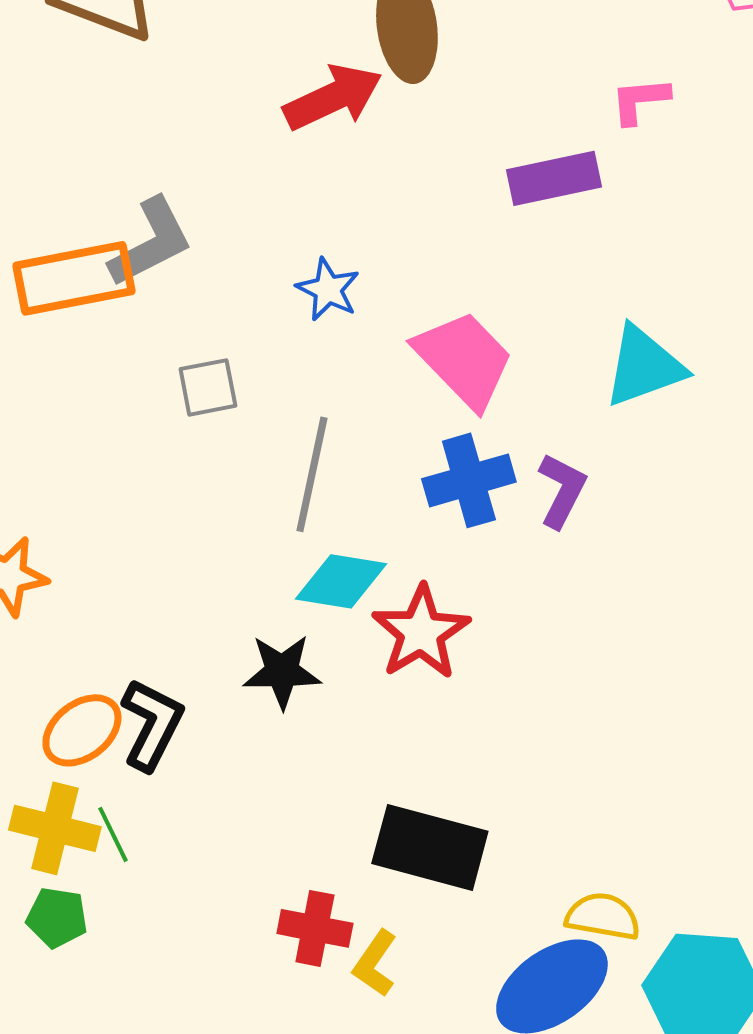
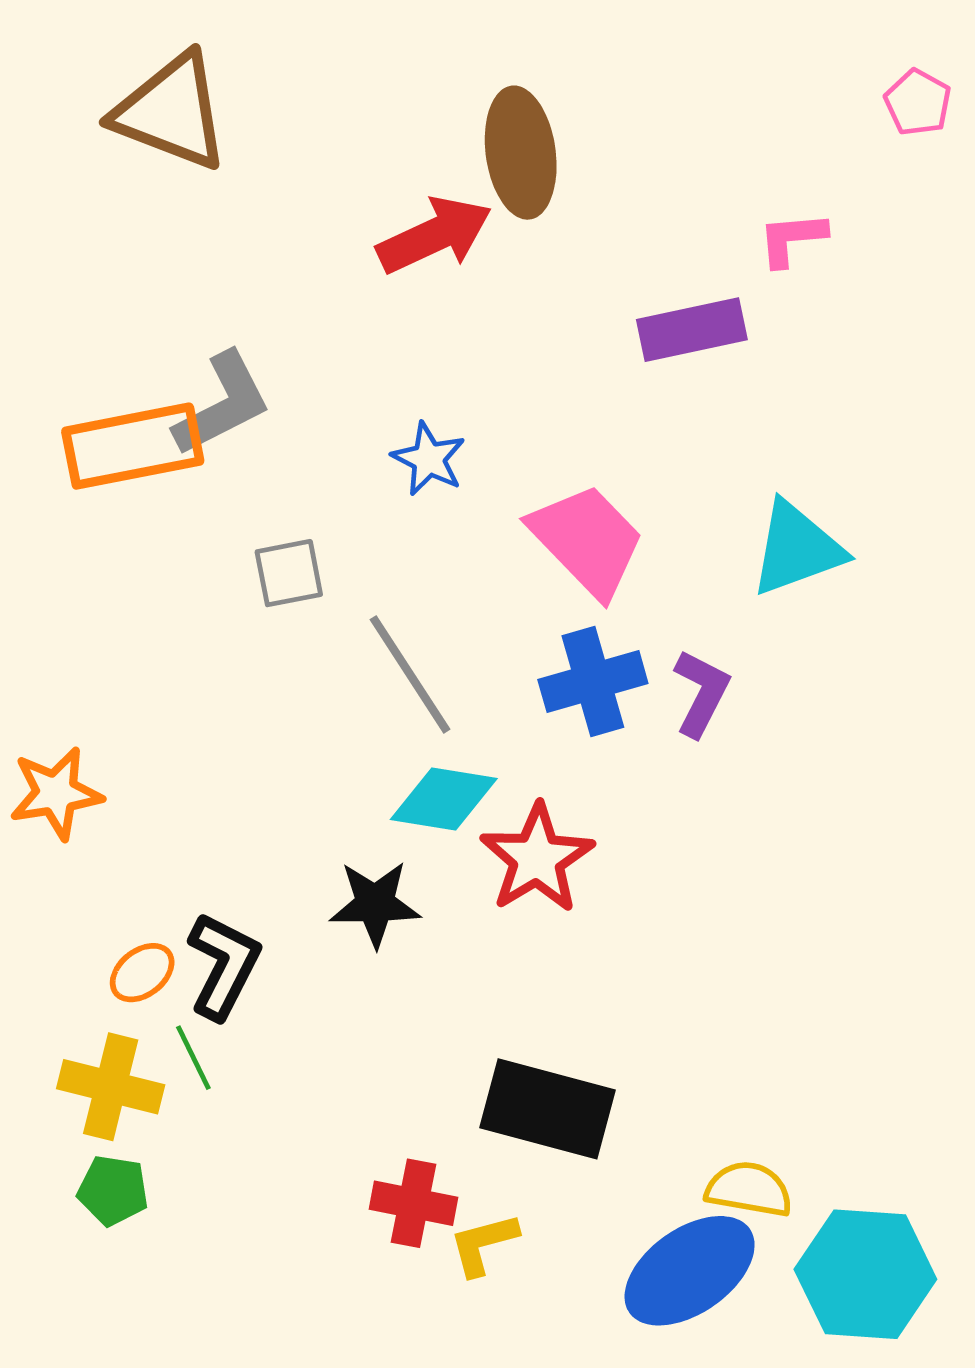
gray line: (312, 474) -> (410, 674), turned -45
orange ellipse: (82, 730) -> (142, 973), size x0.7
green line: (113, 834) -> (193, 1058), moved
yellow L-shape: (375, 963) -> (483, 1244), turned 40

